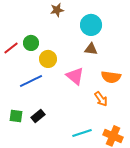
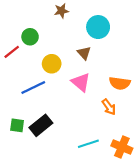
green circle: (31, 43) -> (30, 37), moved
brown triangle: (91, 49) -> (84, 53), moved, turned 40
black rectangle: (38, 116) -> (41, 125), size x1.5

